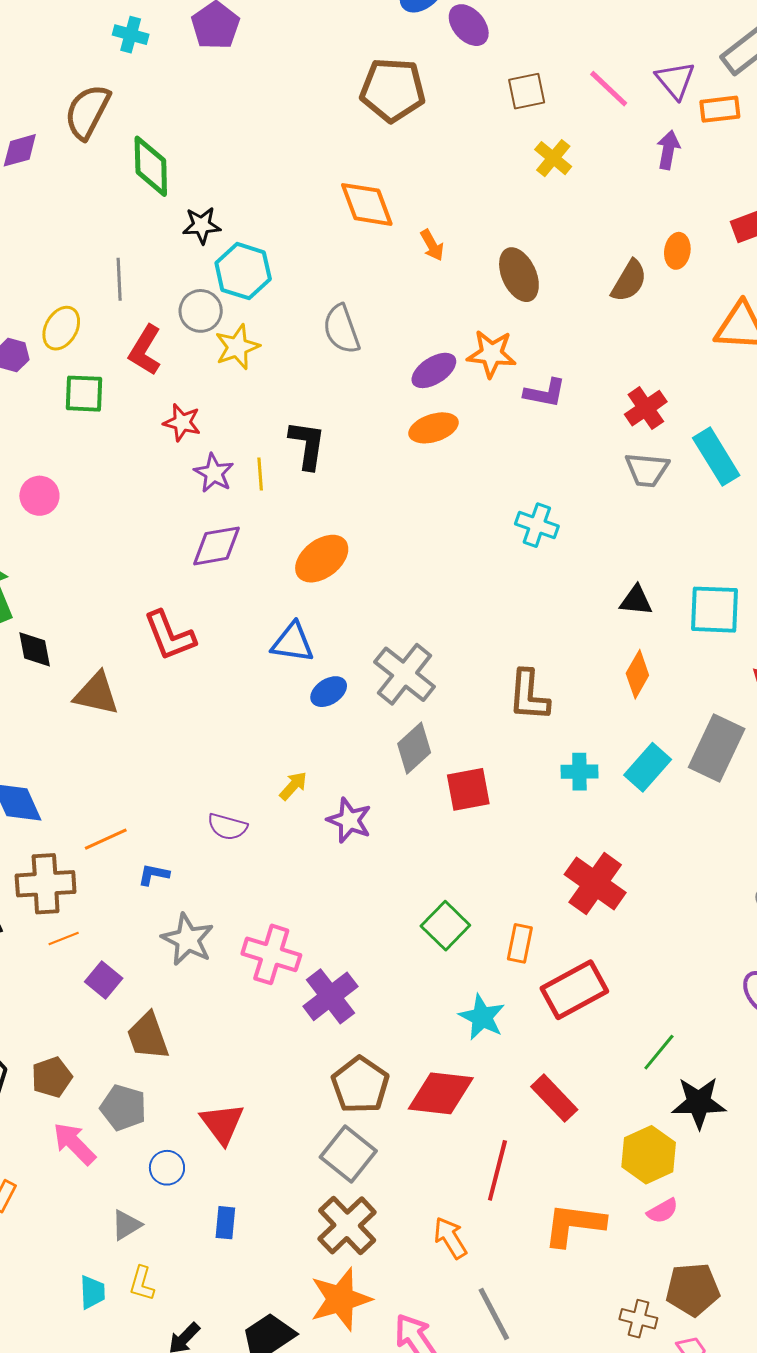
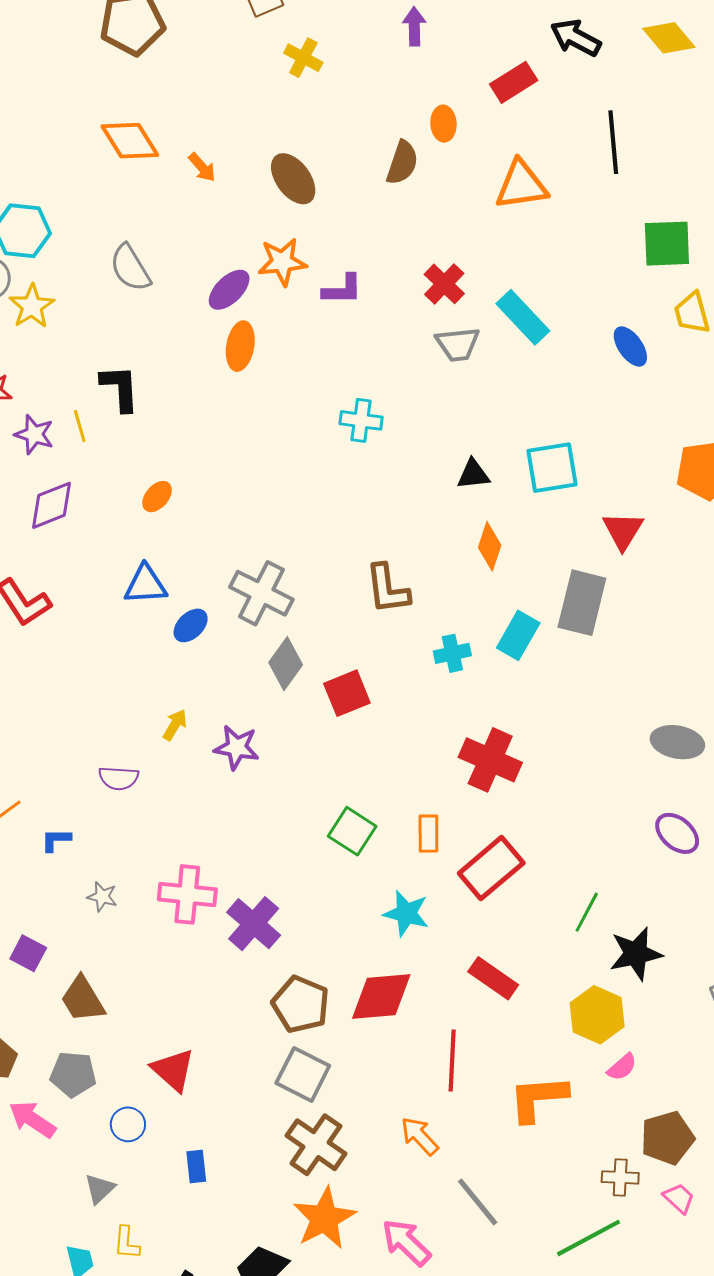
orange ellipse: (433, 428) -> (240, 346), turned -51
orange ellipse: (322, 559) -> (157, 497), size x0.6
gray star: (188, 939) -> (102, 897), size x0.6

